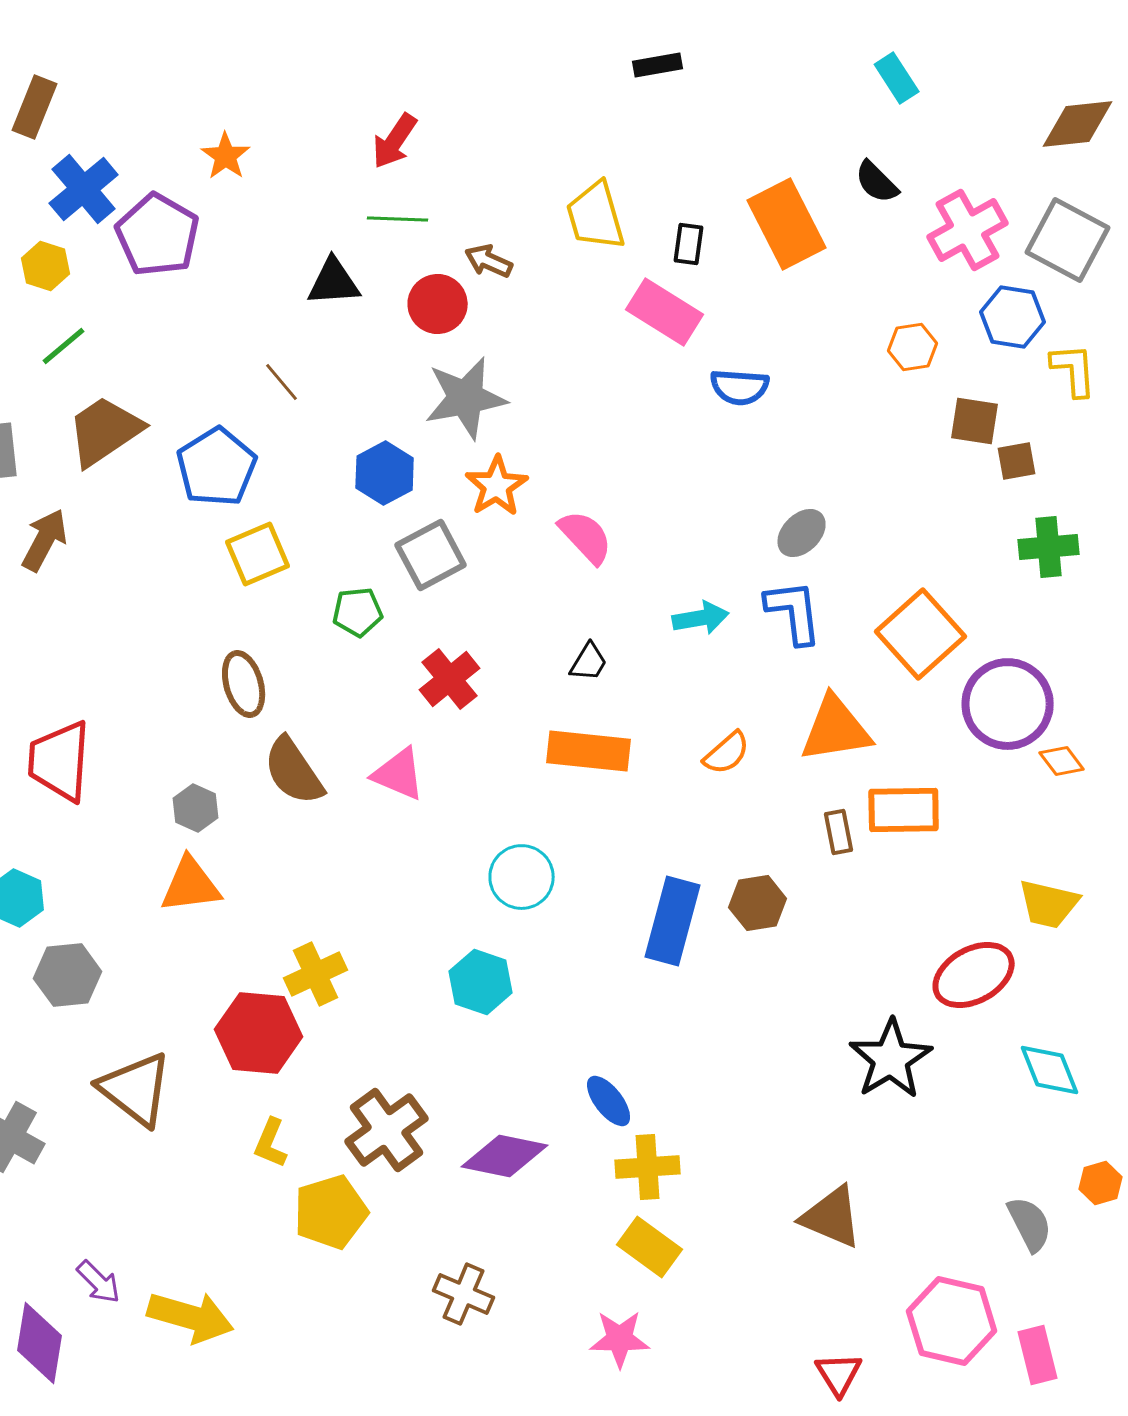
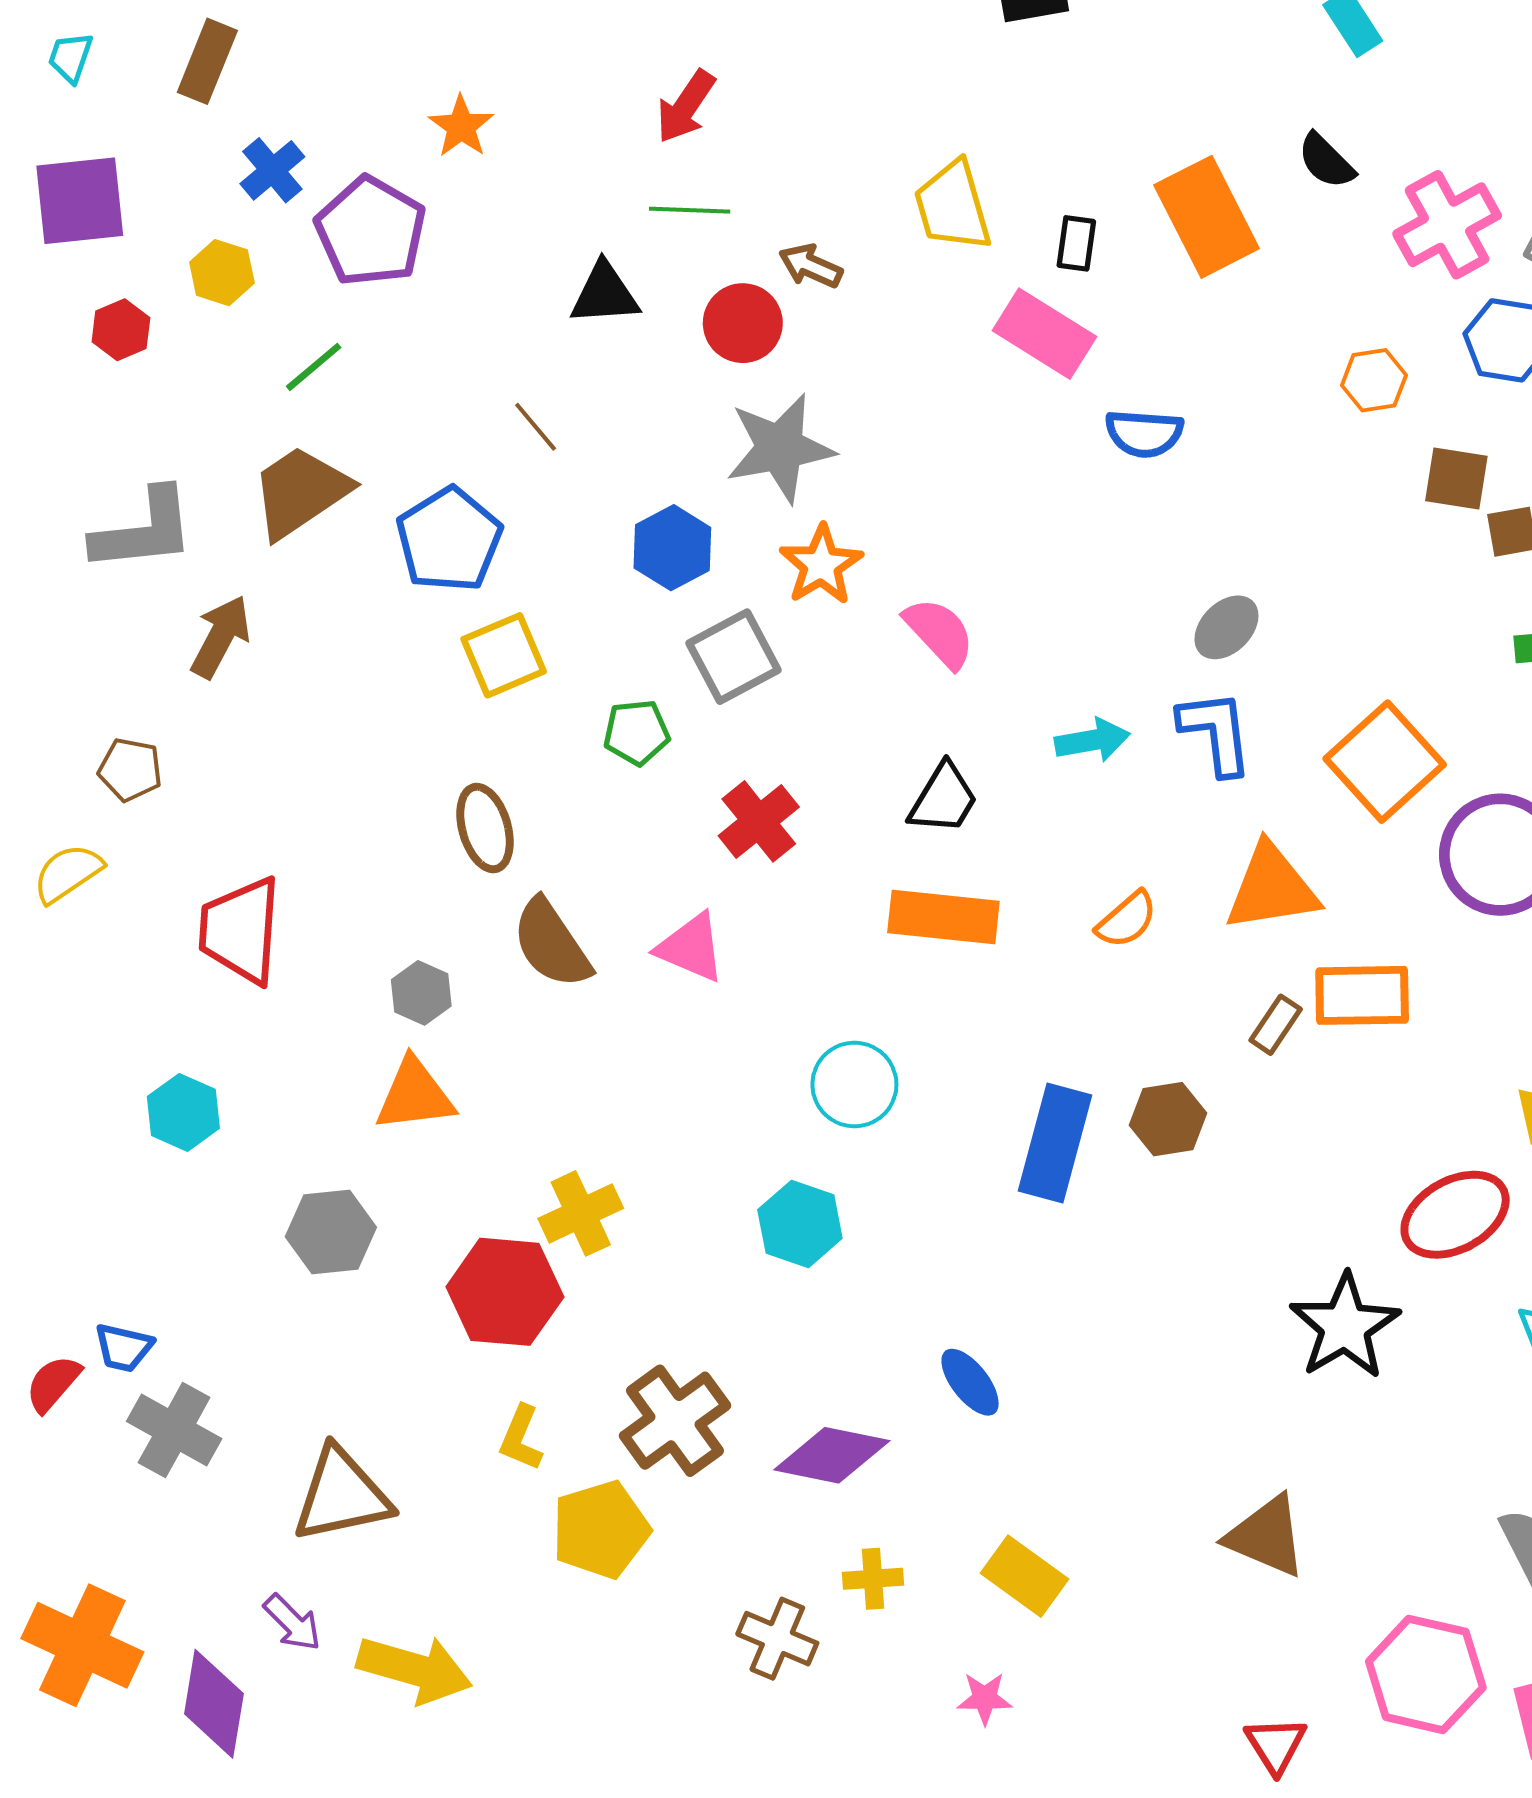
blue cross: (84, 189) -> (272, 170), size x0.7
green line: (64, 346) -> (314, 367), moved
black trapezoid: (589, 662) -> (943, 799), size x1.4
brown rectangle: (839, 832) -> (1276, 1025), turned 45
gray hexagon: (68, 975) -> (331, 1232), moved
brown triangle: (136, 1089) -> (342, 1495), moved, turned -50
yellow cross: (648, 1167) -> (873, 1579), moved, size x0.7
pink star: (620, 1339) -> (985, 1698), size x0.7

